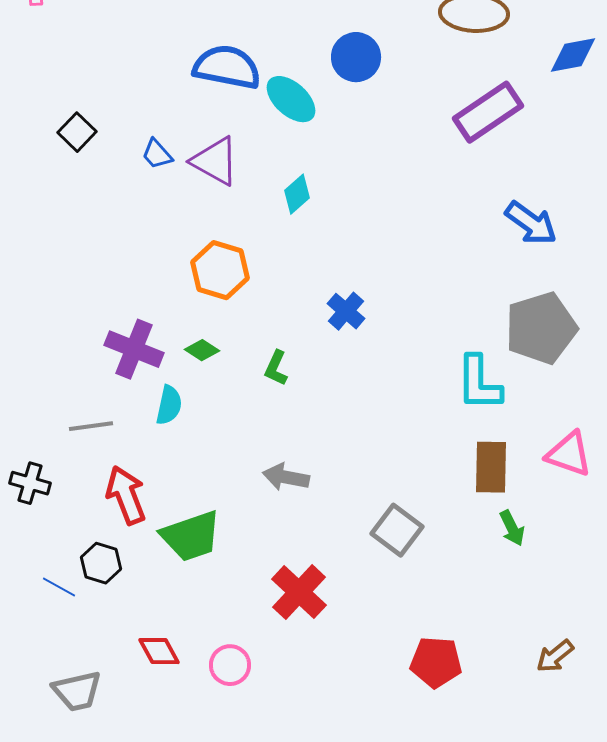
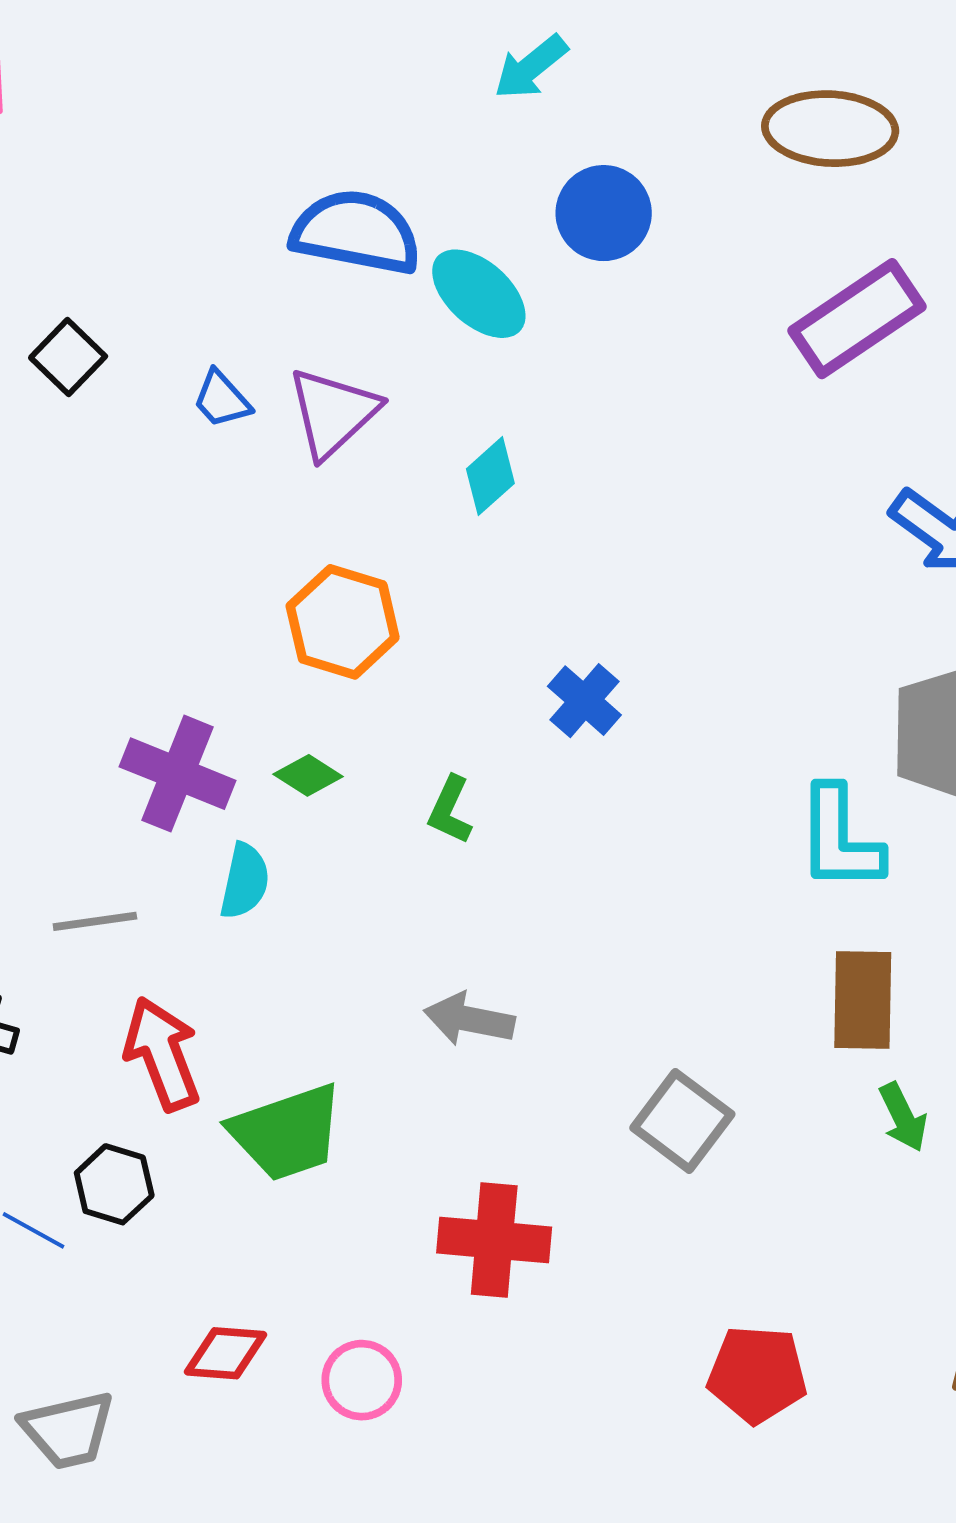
purple triangle: (215, 161) -> (333, 413), turned 48
red cross: (299, 592) -> (494, 1240), turned -38
red diamond: (159, 651) -> (225, 1353), turned -57

